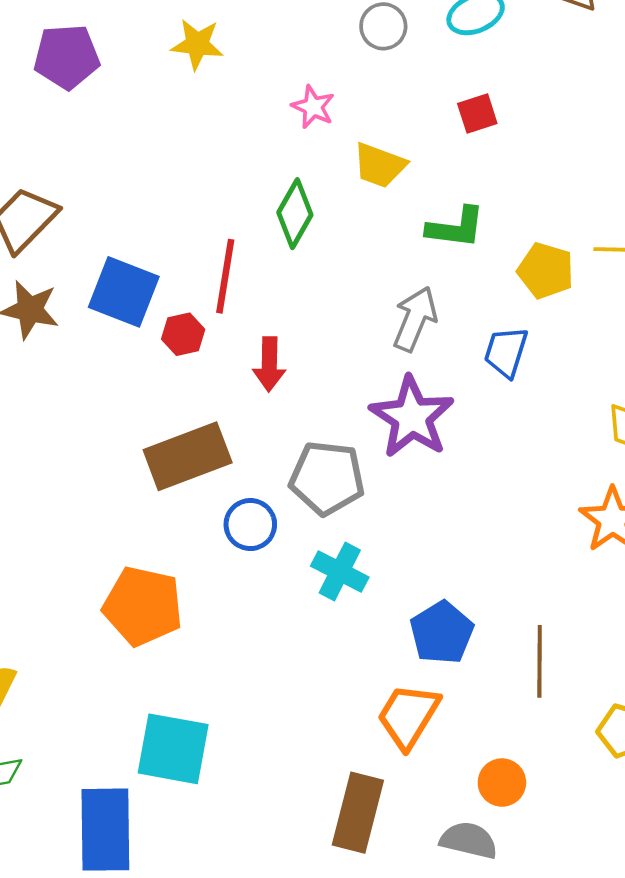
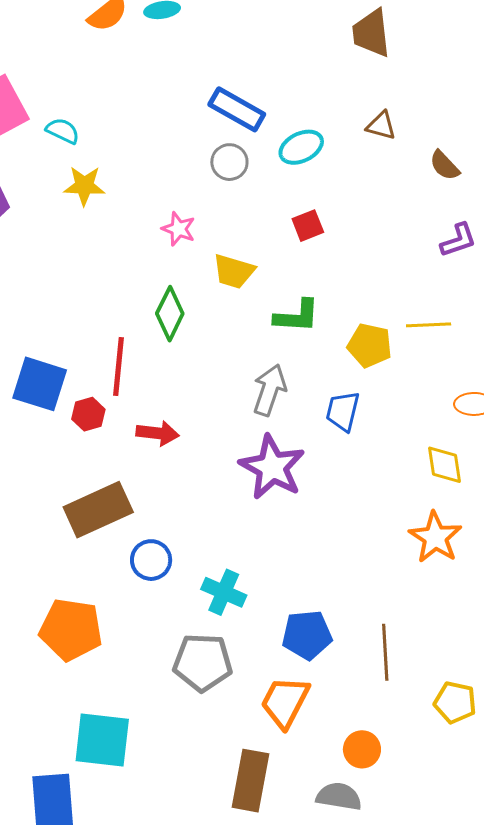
red arrow: (269, 364) -> (158, 433), turned -81
gray pentagon: (327, 478) -> (203, 662), moved
blue pentagon: (442, 633) -> (307, 635), turned 30

